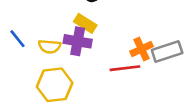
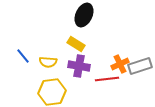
purple cross: (78, 41) -> (79, 66), moved

